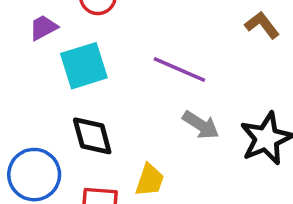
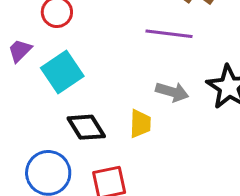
purple line: (179, 70) -> (169, 34), moved
yellow trapezoid: (150, 180) -> (140, 124), moved

